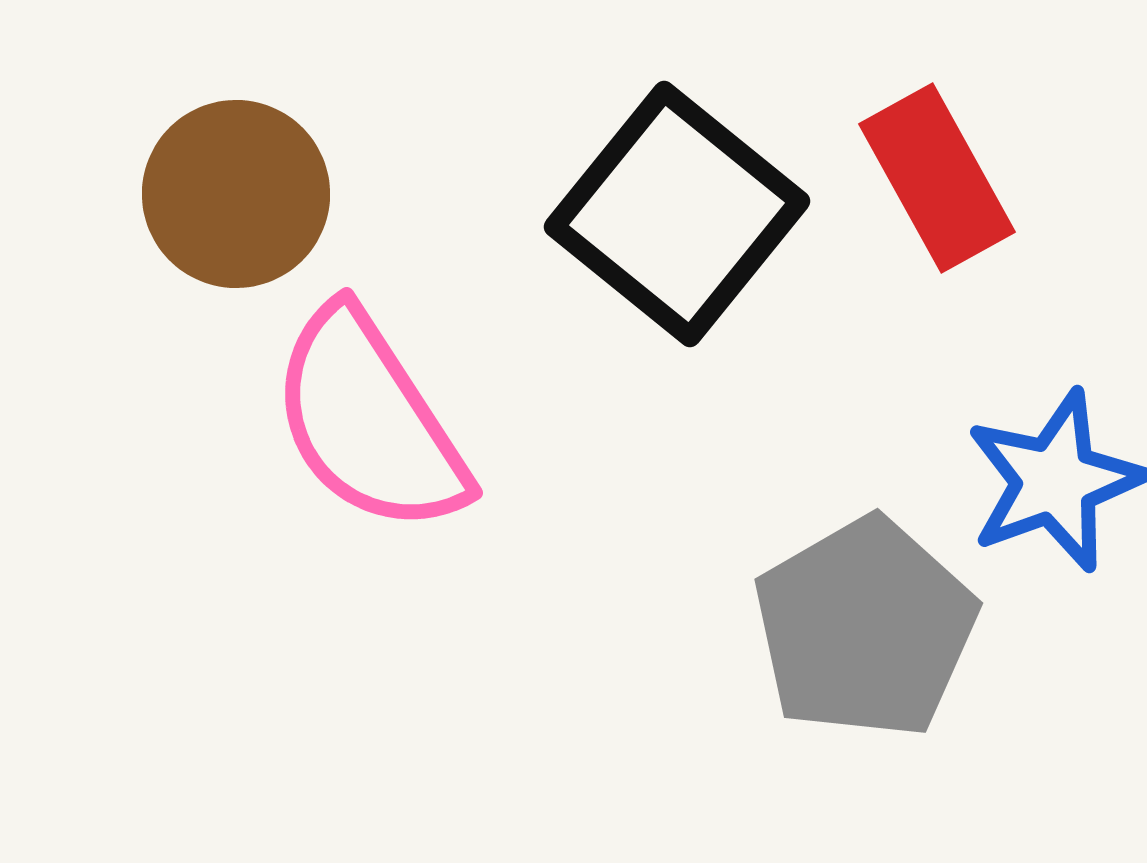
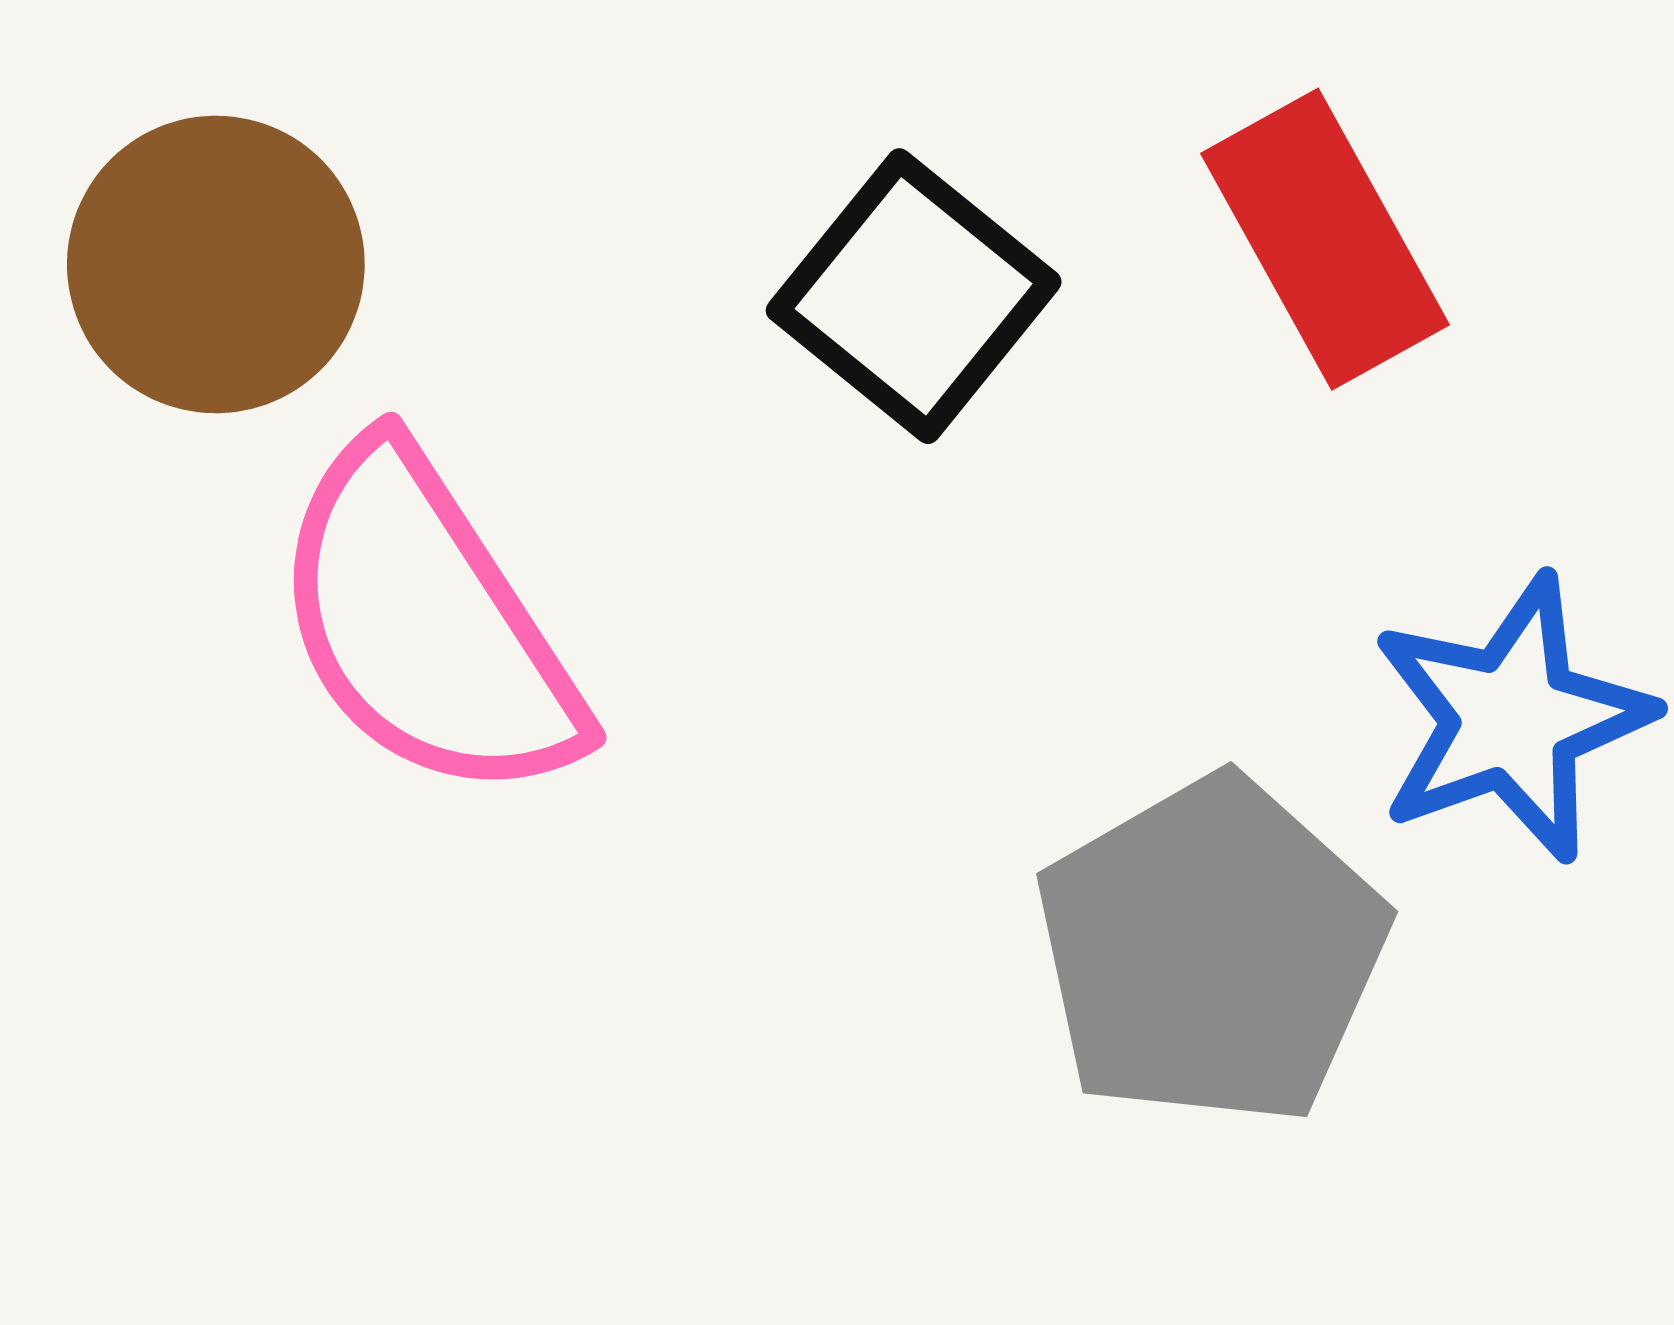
black square: (677, 214) -> (914, 296), size x0.7

